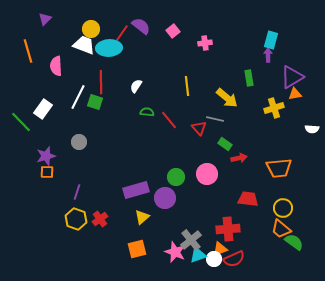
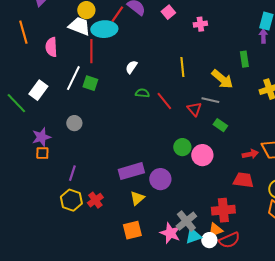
red line: (101, 82) -> (91, 51), moved
red arrow: (239, 158) -> (250, 154), moved
green circle: (176, 177) -> (182, 147), moved

